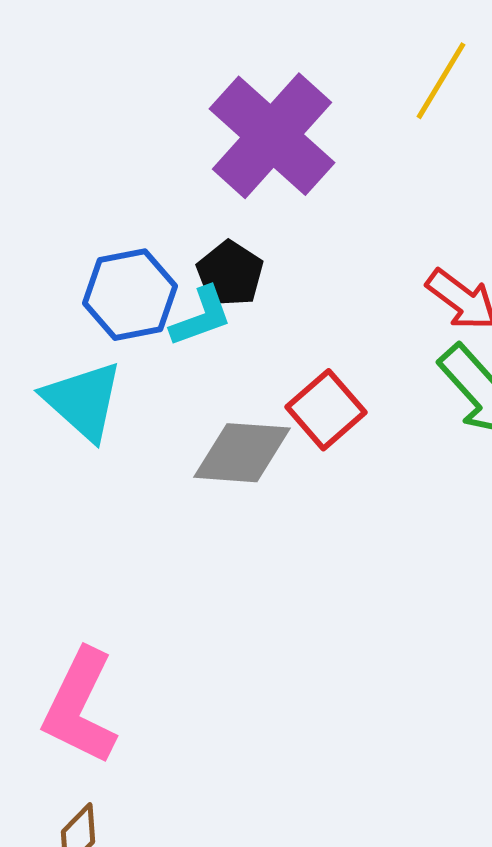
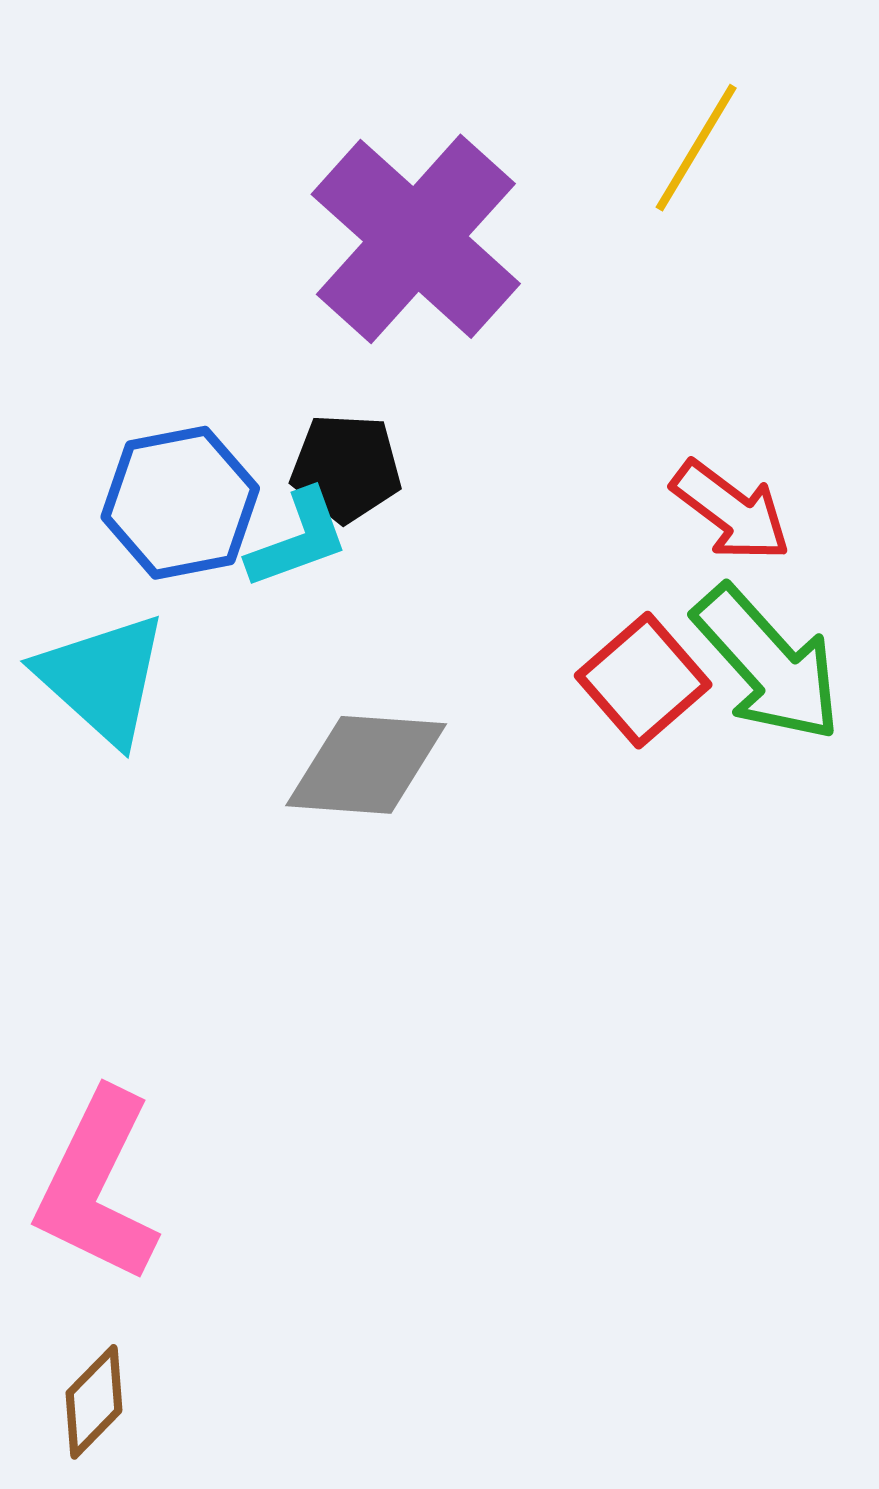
black pentagon: (230, 274) -> (346, 468), turned -30
red square: (326, 410) -> (643, 680), moved

